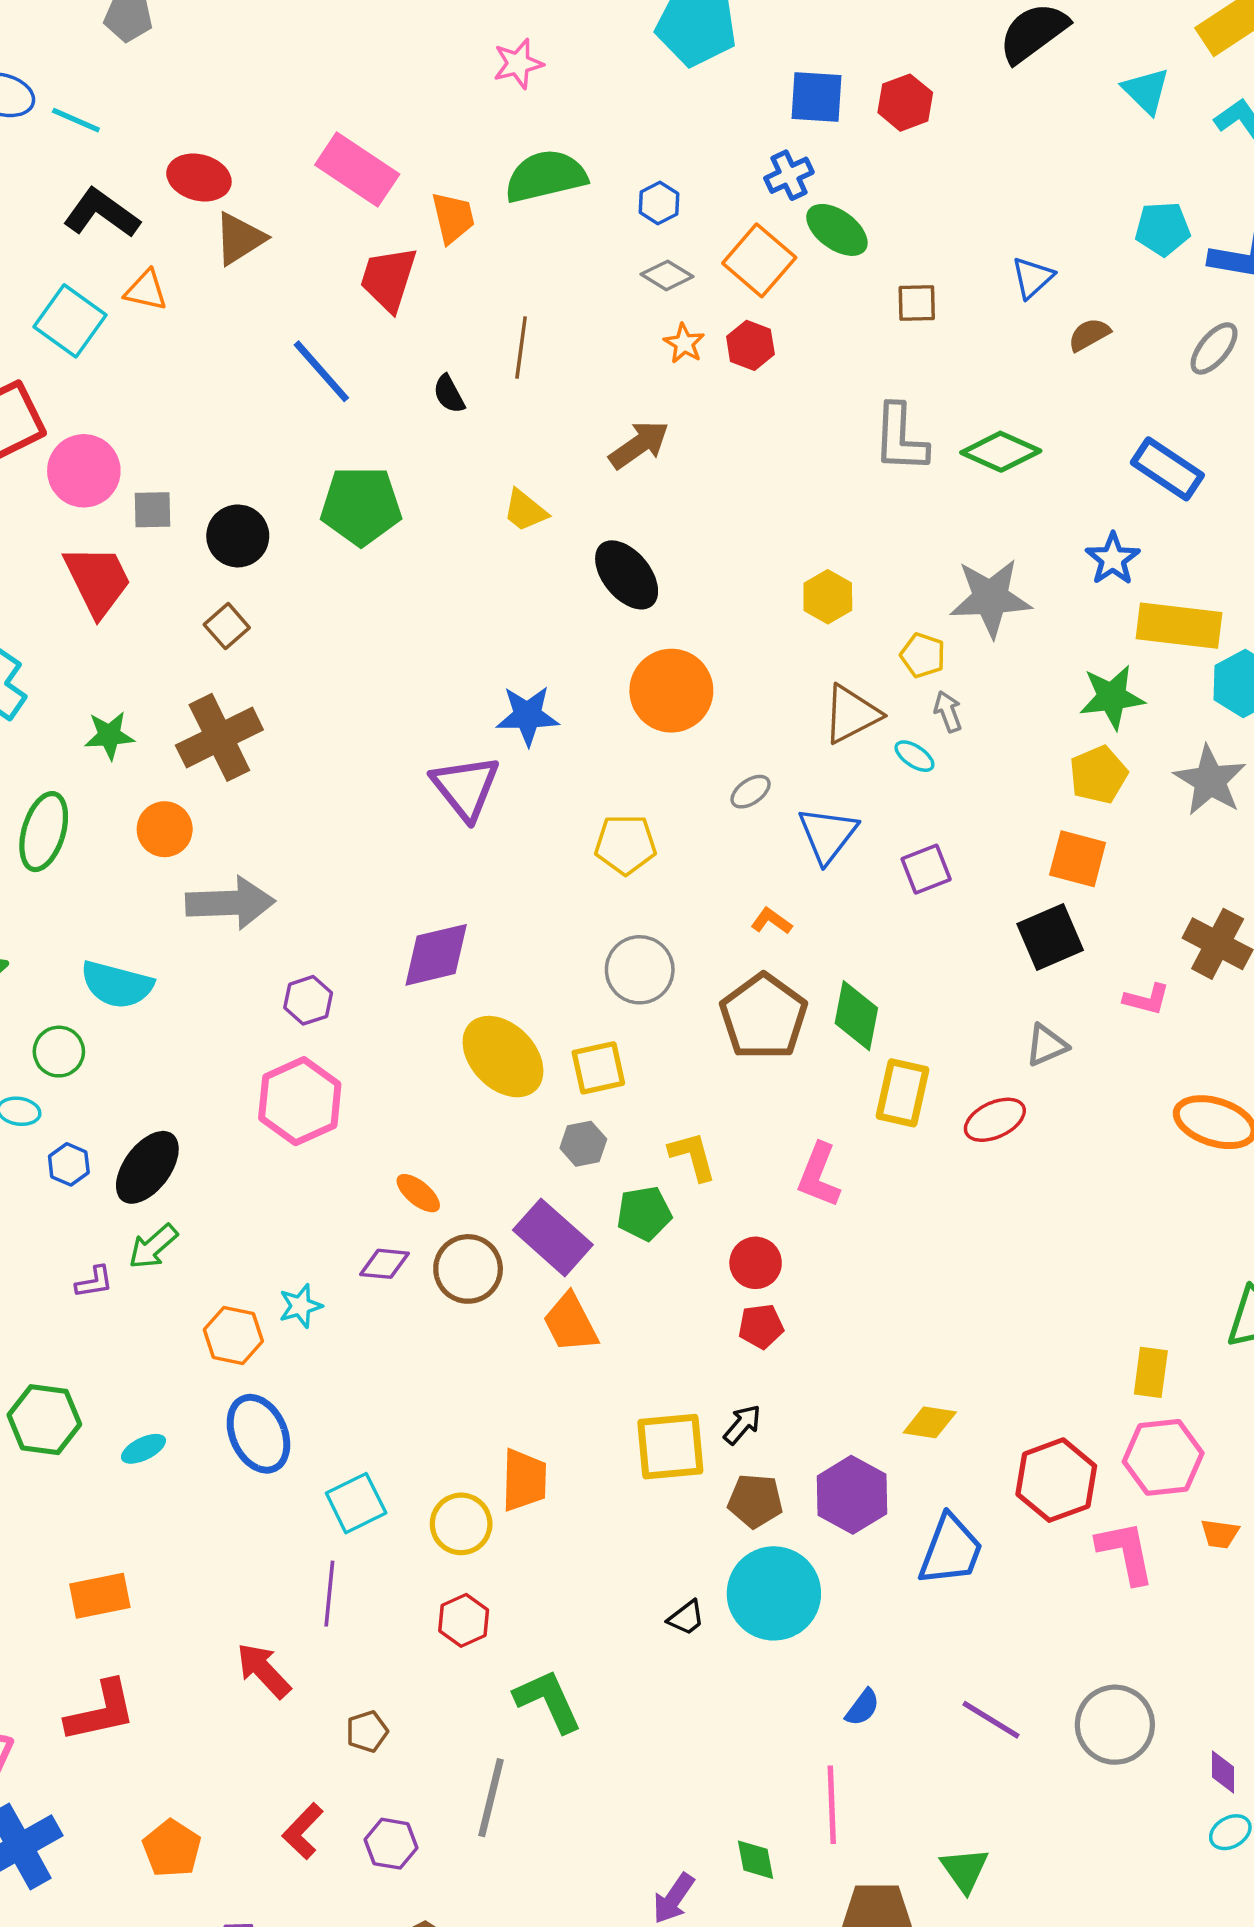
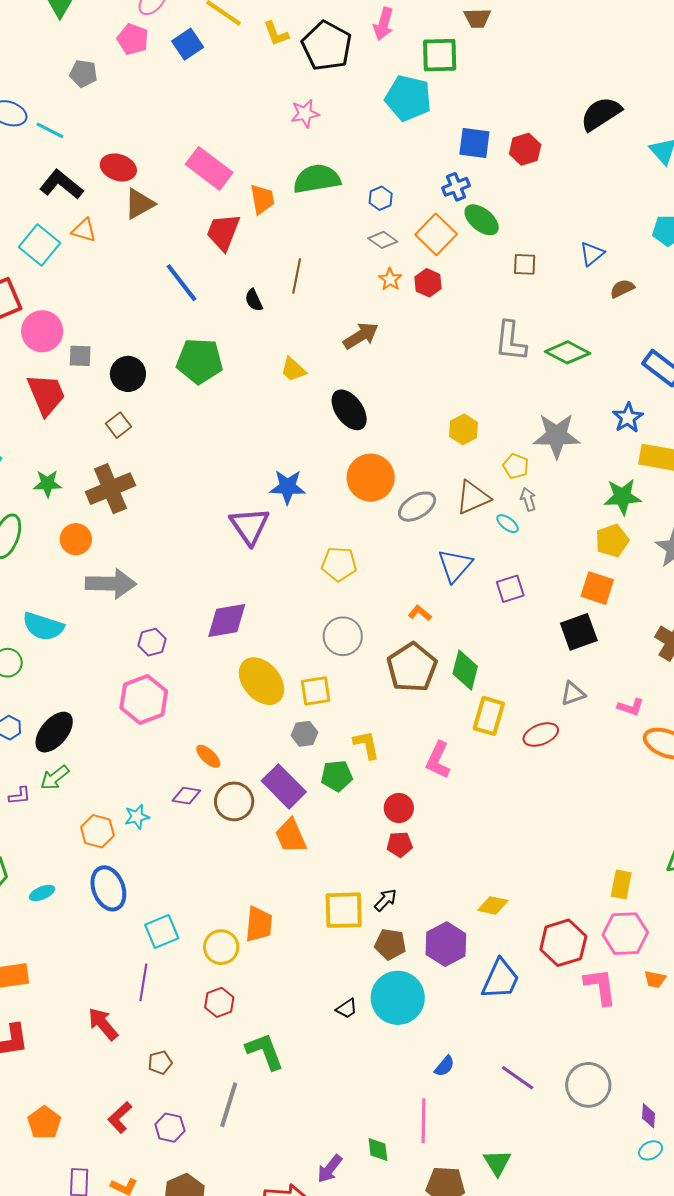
gray ellipse: (751, 792) -> (417, 507), moved, size x1.6
pink L-shape: (1147, 999) -> (631, 707), moved

